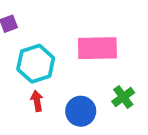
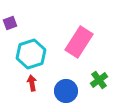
pink rectangle: (97, 48) -> (79, 42), turned -56

